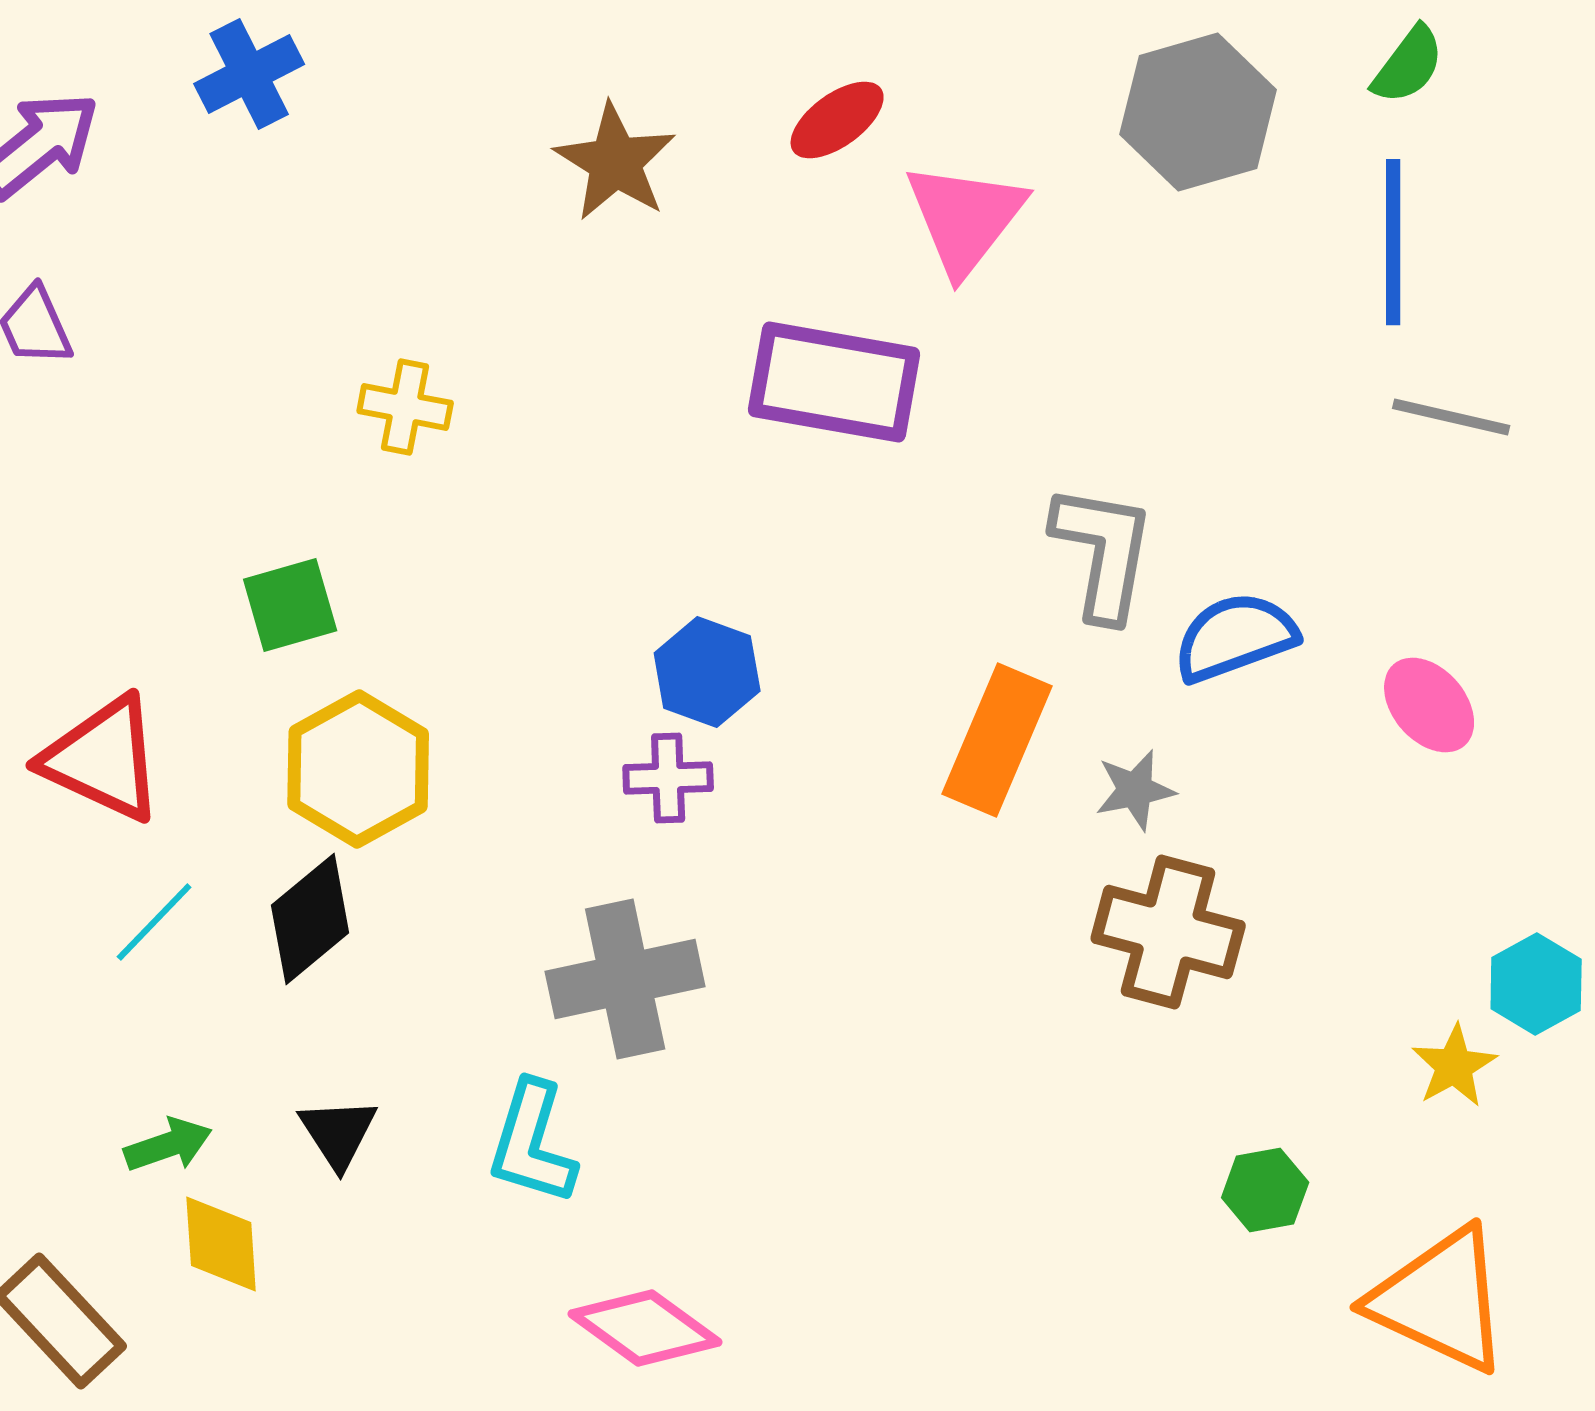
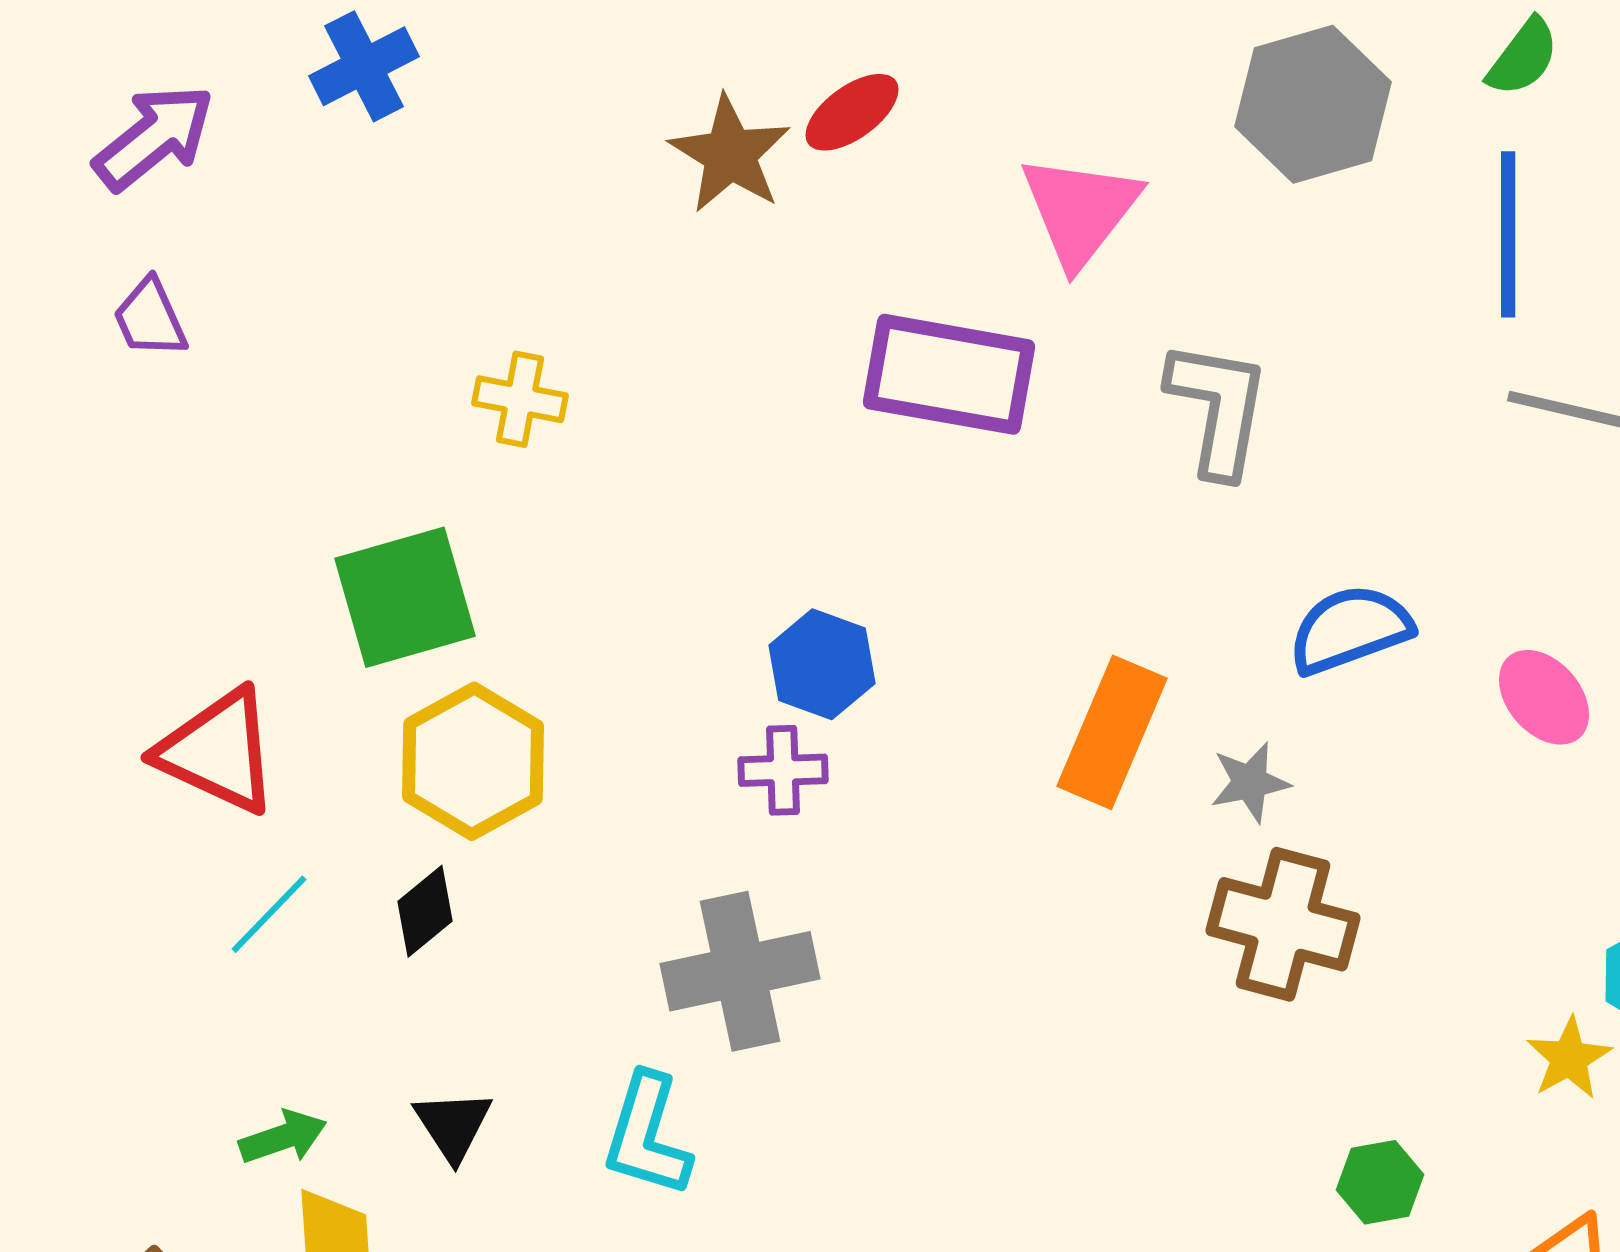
red ellipse: (837, 120) -> (852, 112), moved
gray L-shape: (1103, 552) -> (1218, 408), moved
green square: (290, 605) -> (405, 597), size x1.5
black diamond: (310, 919) -> (425, 911), size x0.7

